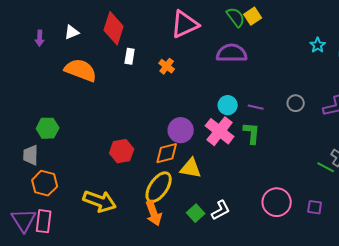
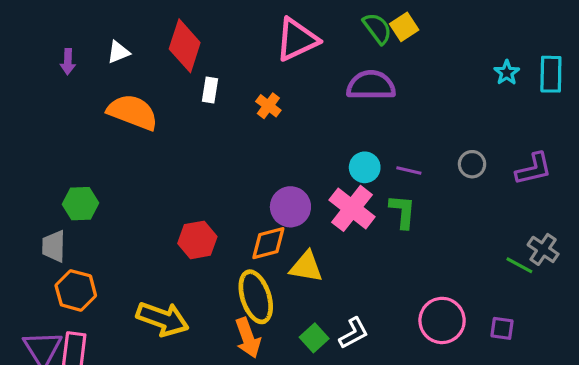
yellow ellipse: (159, 187) -> (256, 297), turned -52

